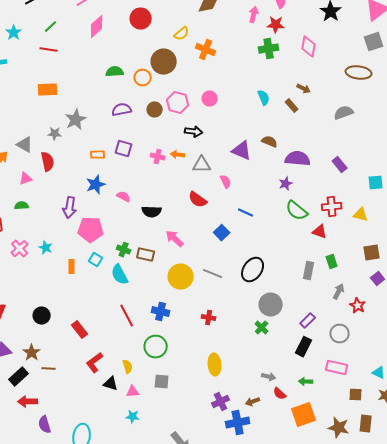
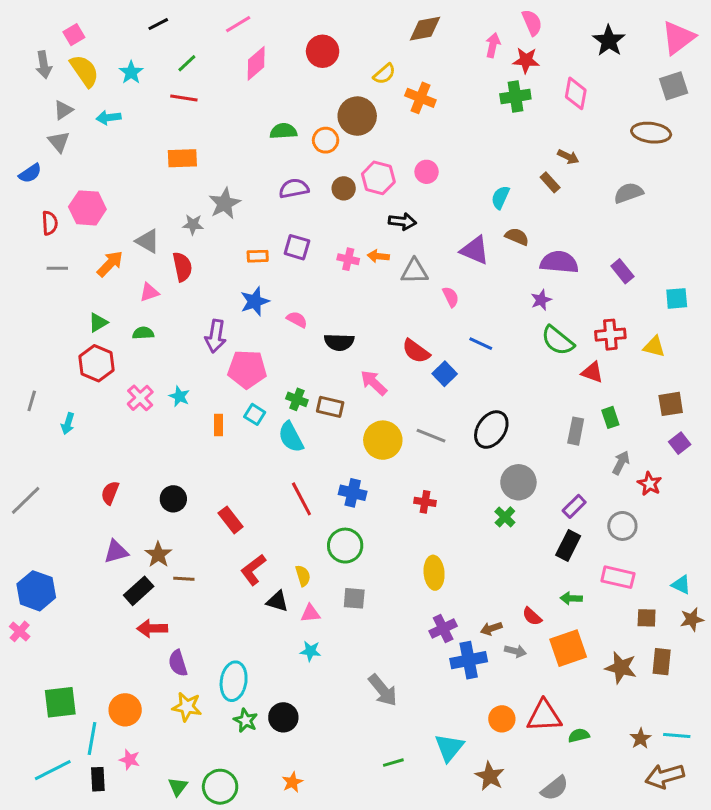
cyan semicircle: (264, 98) -> (500, 197), moved, turned -133
red semicircle: (198, 200) -> (416, 351), moved
gray arrow: (269, 377) -> (515, 651), moved

